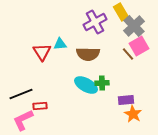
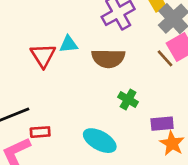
green cross: (102, 83) -> (128, 99), turned 32
cyan ellipse: (86, 85) -> (100, 141), moved

